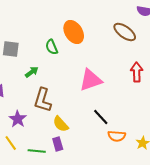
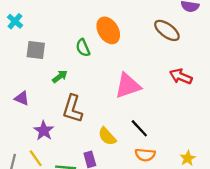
red arrow: (137, 72) -> (181, 76), turned -66
yellow semicircle: (61, 124) -> (107, 136), moved
orange semicircle: (117, 136) -> (145, 155), moved

